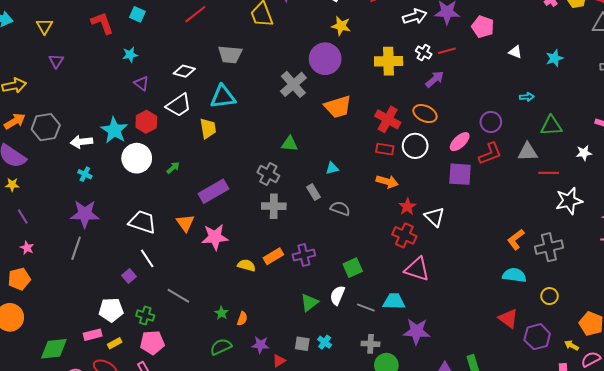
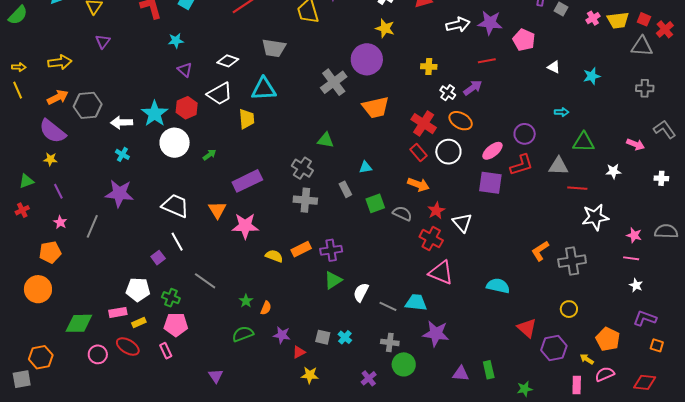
white cross: (424, 52) -> (448, 93), moved
yellow cross: (389, 61) -> (429, 67), size x0.6
red rectangle: (385, 149) -> (418, 153), turned 36
gray semicircle: (340, 208) -> (402, 213), moved
gray line: (76, 248) -> (92, 226), moved
green square: (353, 268) -> (375, 203), moved
cyan semicircle: (514, 275) -> (498, 286), moved
green triangle: (309, 302) -> (333, 280), moved

